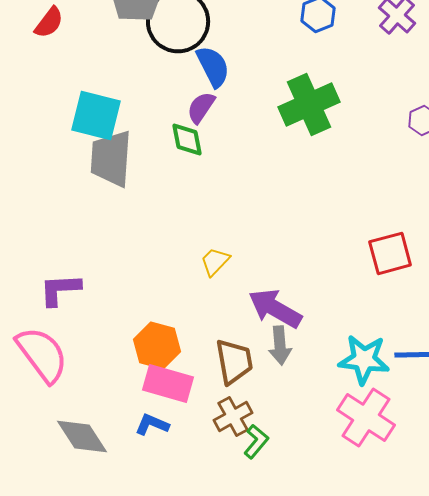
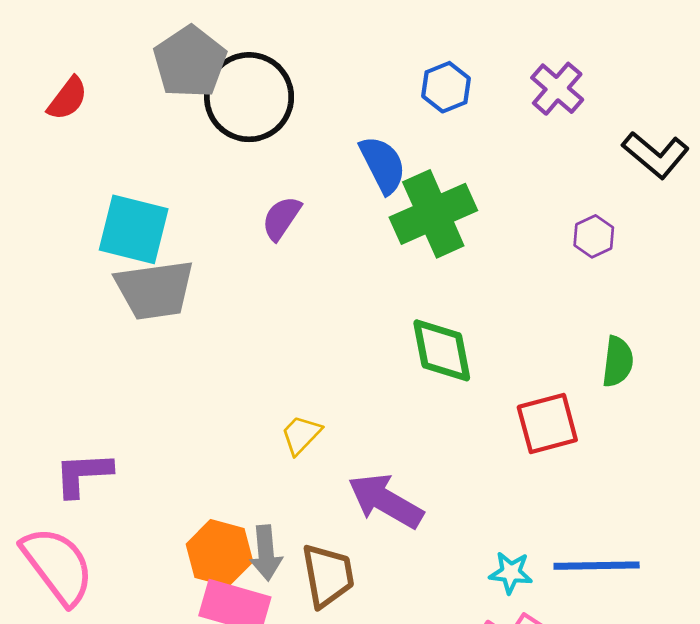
blue semicircle: (213, 66) -> (383, 165), moved
green diamond: (187, 139) -> (442, 350), moved, size x1.4
gray trapezoid: (111, 158) -> (155, 290), turned -102
gray arrow: (280, 345) -> (266, 553), moved
cyan star: (364, 359) -> (511, 573), size x0.6

